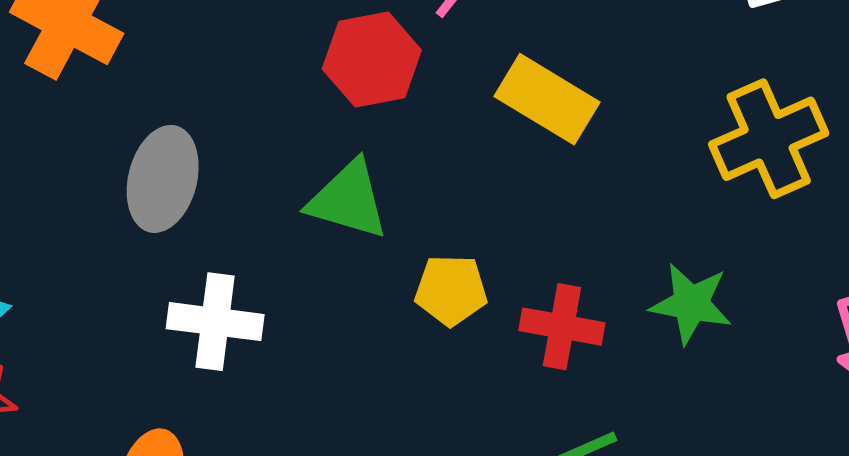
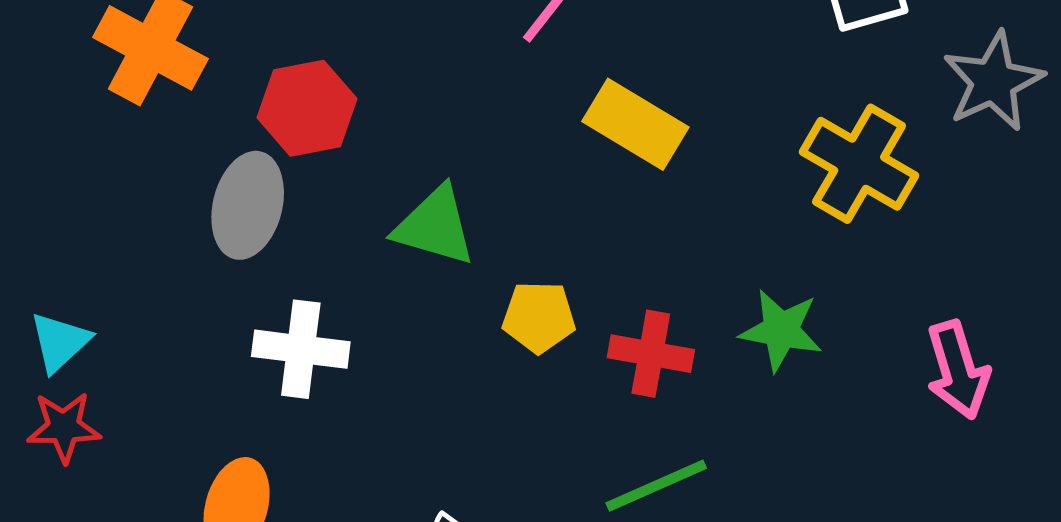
red hexagon: (372, 60) -> (307, 108), moved
yellow cross: (769, 139) -> (859, 164), turned -36

